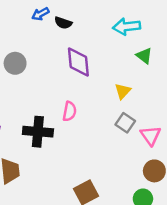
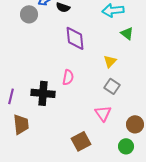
gray circle: (15, 63) -> (29, 14), moved
pink triangle: (151, 135) -> (103, 113), moved

